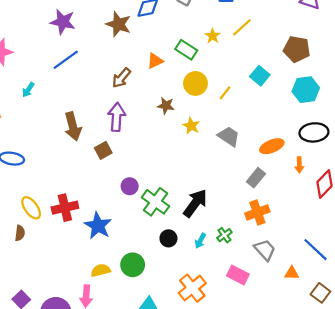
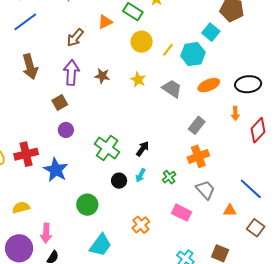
cyan square: (260, 76) -> (211, 32), moved
cyan hexagon: (306, 90) -> (193, 54), moved
brown star: (166, 106) -> (102, 76), moved
brown arrow: (73, 126) -> (30, 67), moved
orange ellipse: (272, 146) -> (209, 85), moved
purple circle: (130, 186) -> (66, 130), moved
black arrow: (195, 203) -> (143, 149), size x0.6
cyan arrow: (200, 241) -> (140, 175), moved
yellow semicircle: (101, 270) -> (21, 208), moved
orange cross: (192, 288) -> (141, 225), size x0.7

